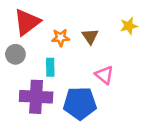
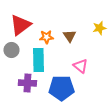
cyan rectangle: (50, 67) -> (38, 60), size x1.6
purple cross: (36, 97) -> (27, 83), size x0.7

